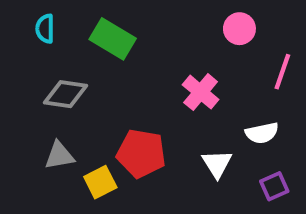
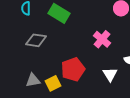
red pentagon: (141, 153) -> (73, 69), turned -30
gray triangle: (59, 156) -> (33, 80), moved

